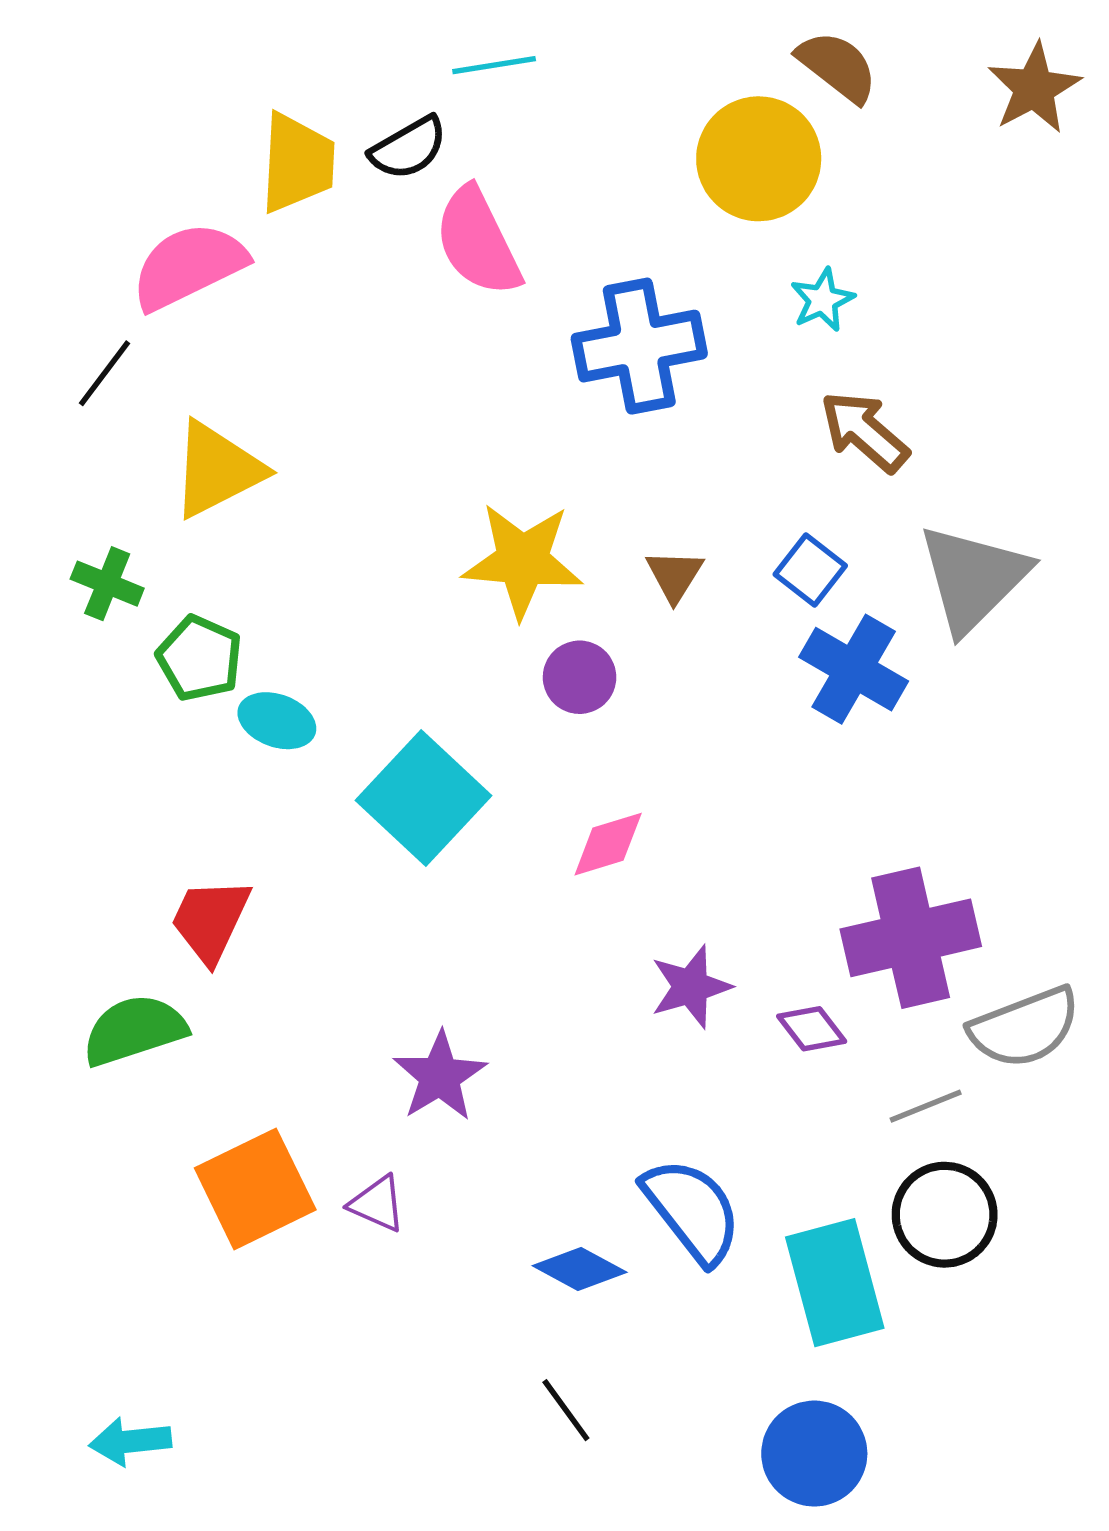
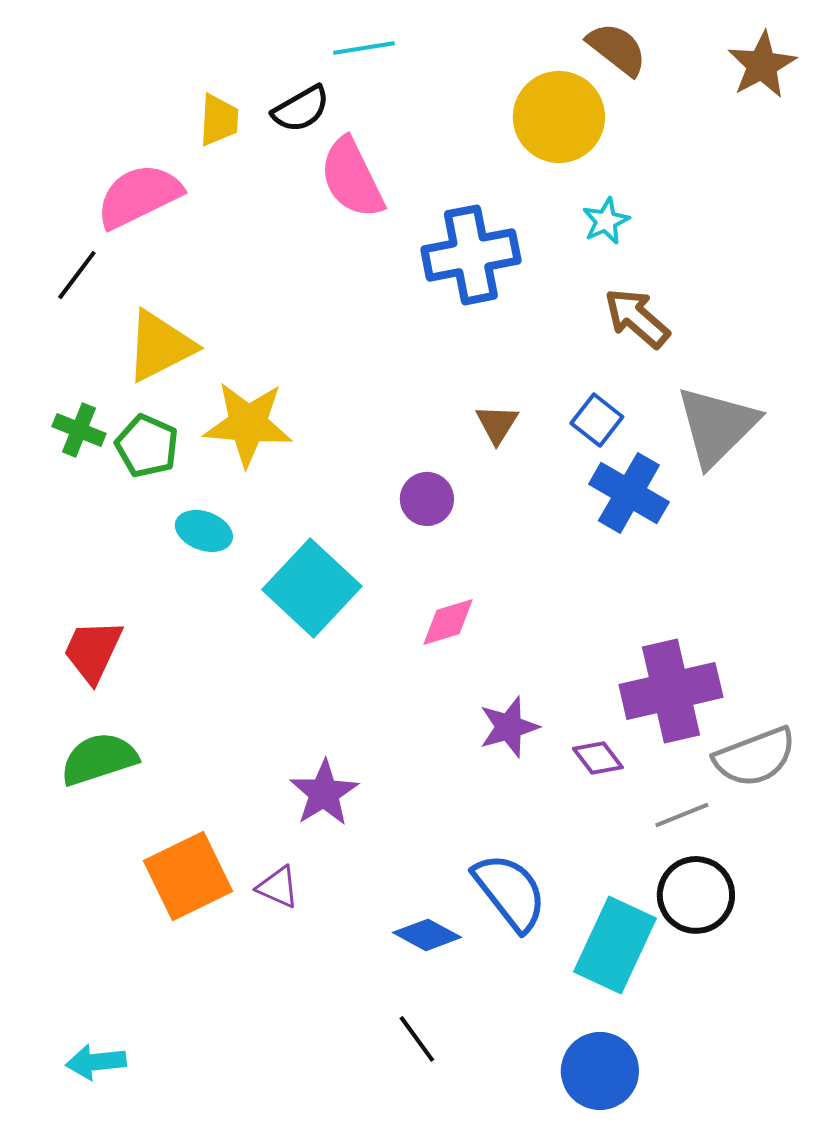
yellow trapezoid: (297, 163) -> (219, 120), size x0.7
yellow star: (523, 561) -> (248, 424), moved
green pentagon: (200, 658) -> (147, 446), moved
red trapezoid: (210, 920) -> (93, 651), moved
cyan rectangle: (835, 1283) -> (615, 945), turned 40

